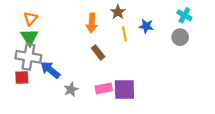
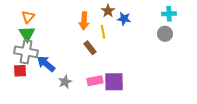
cyan cross: (184, 15) -> (169, 14), turned -32
blue star: (146, 26) -> (124, 19), moved
yellow line: (124, 34) -> (103, 32), moved

